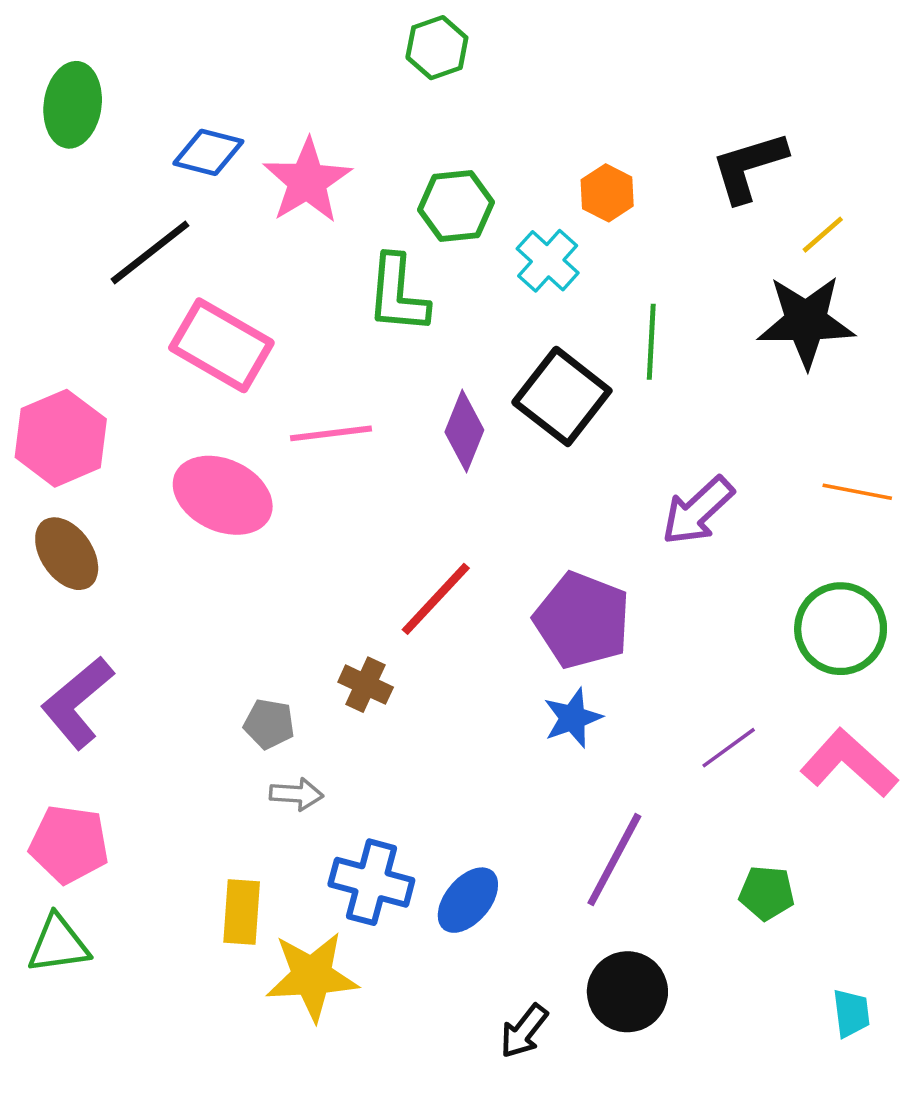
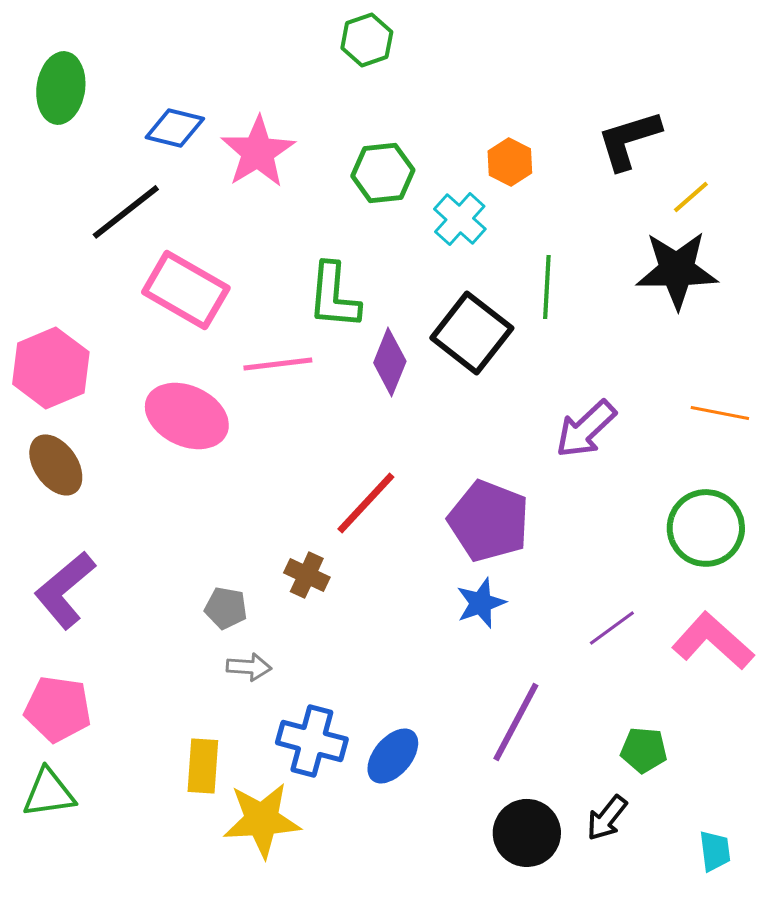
green L-shape: (398, 294) -> (334, 296), moved
black arrow: (524, 1031) -> (607, 818), moved

